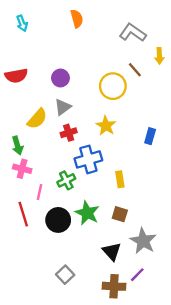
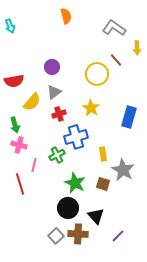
cyan arrow: (22, 23) -> (10, 26), moved
red semicircle: (16, 76) -> (14, 81), moved
blue rectangle: (150, 136) -> (129, 117), size x1.5
black circle: (58, 220) -> (68, 208), moved
gray star: (143, 241) -> (123, 170), moved
brown cross: (114, 286) -> (78, 234), moved

